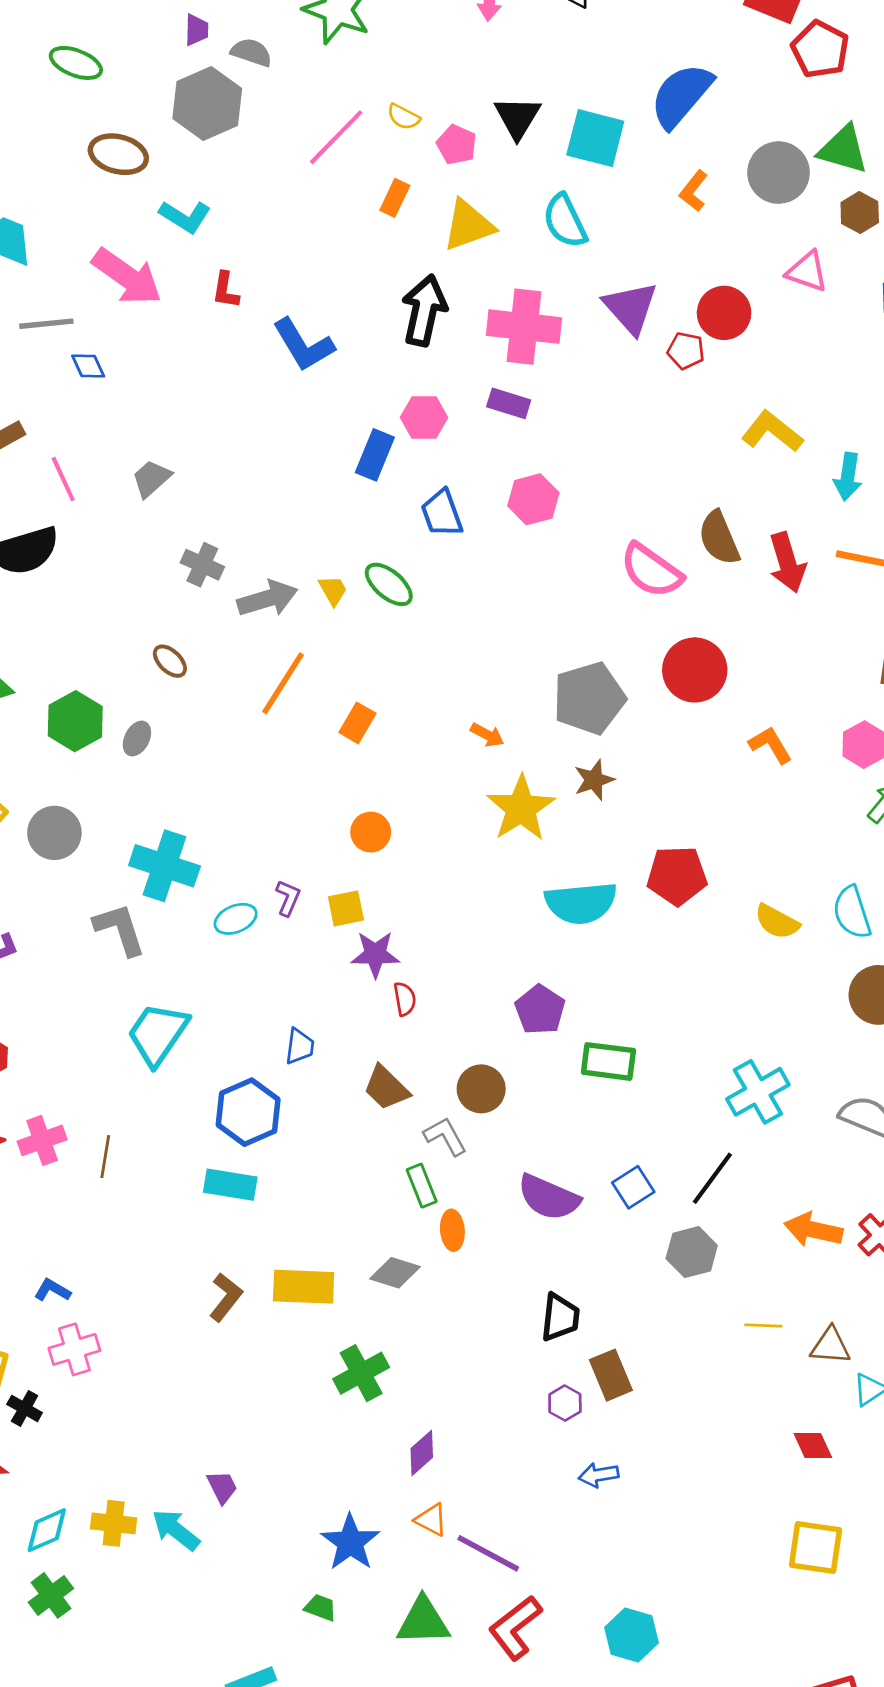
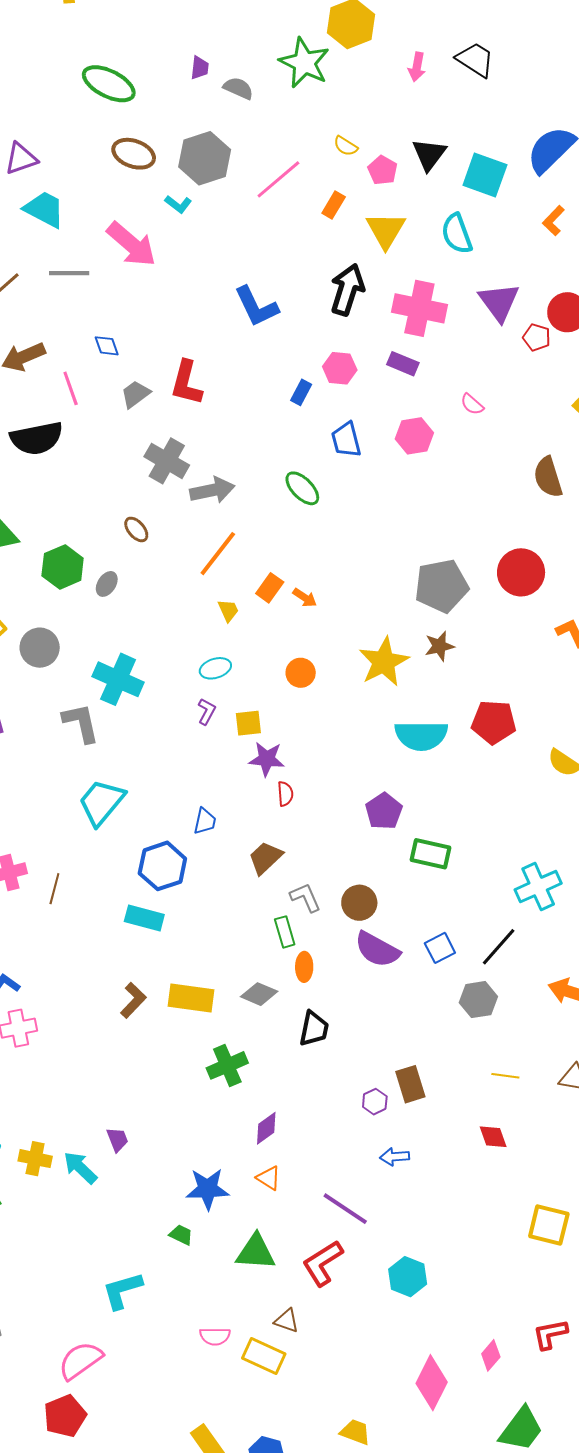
green ellipse: (76, 63) -> (109, 84), size x1.4
gray hexagon: (207, 103) -> (205, 158), moved
pink line: (336, 137) -> (278, 179), moved
cyan L-shape: (185, 217) -> (178, 204), size x0.7
yellow triangle: (468, 225) -> (386, 230), turned -45
red L-shape: (226, 290) -> (186, 383), moved, size x1.6
blue diamond: (88, 366) -> (107, 346), moved
blue rectangle: (375, 455) -> (301, 392), size x0.7
gray cross: (202, 565) -> (167, 461), size x1.4
pink semicircle: (651, 571) -> (472, 404), moved, size x0.5
yellow trapezoid: (333, 590) -> (228, 611), moved
orange arrow: (487, 735) -> (305, 598), moved
orange circle: (371, 832) -> (301, 673), moved
cyan ellipse: (236, 919) -> (215, 668), moved
brown trapezoid: (386, 1088) -> (265, 858), turned 87
brown circle: (481, 1089) -> (359, 903), moved
black trapezoid: (560, 1317) -> (314, 1029), moved
yellow line: (763, 1326) -> (505, 1076), moved
red diamond: (813, 1446) -> (493, 1137), moved
blue star: (350, 1542) -> (208, 1189), turned 30
purple line: (488, 1553) -> (345, 1209), moved

